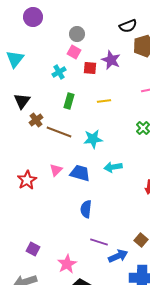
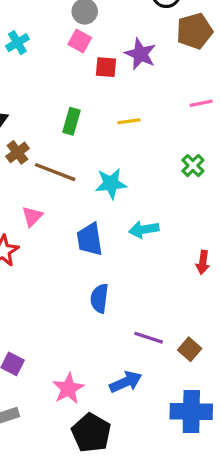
cyan cross: (59, 72) -> (17, 43), moved
pink triangle: (56, 170) -> (32, 216), moved
blue trapezoid: (80, 173) -> (90, 239), turned -115
purple line: (99, 242) -> (149, 338), moved
blue arrow: (118, 256) -> (126, 382), moved

